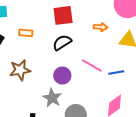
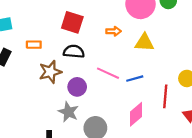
red square: (63, 15) -> (72, 22), turned 30
black semicircle: (62, 42) -> (74, 51), turned 42
brown star: (20, 70) -> (50, 72), moved

